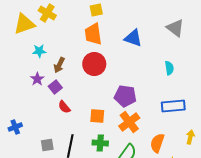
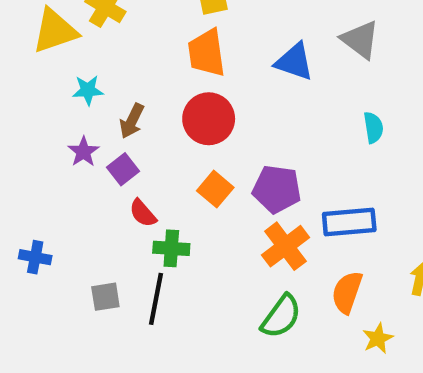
gray triangle: (175, 28) -> (360, 40), moved
blue rectangle: (173, 106) -> (349, 222), moved
orange square: (97, 116) -> (215, 189), moved, turned 35
blue cross: (15, 127) -> (35, 257), turned 32
green cross: (100, 143) -> (171, 248), moved

